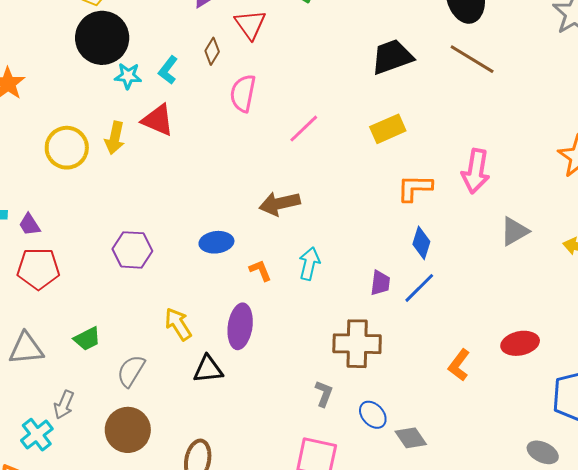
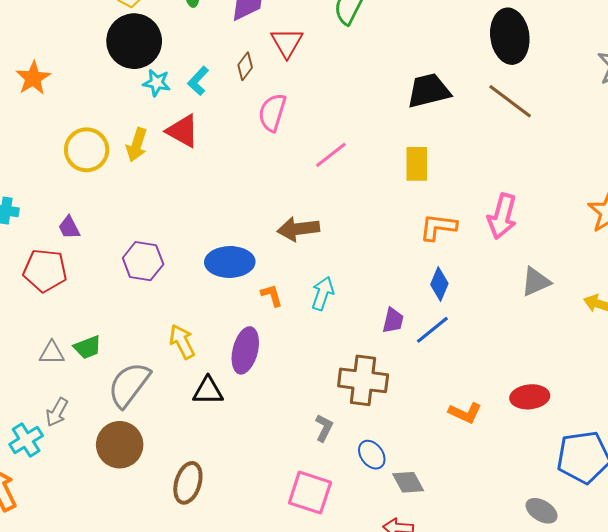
yellow rectangle: (388, 129) -> (417, 164), turned -72
purple trapezoid: (29, 225) -> (69, 228), moved
blue ellipse: (216, 242) -> (230, 262), size x1.4
gray triangle: (26, 349) -> (52, 353), moved, size x0.7
orange L-shape: (459, 365) -> (465, 413), turned -108
gray semicircle: (131, 371) -> (129, 385), size x1.4

